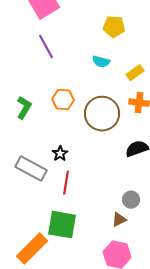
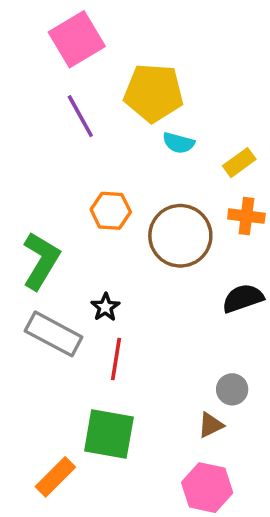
yellow pentagon: (114, 27) -> (154, 93), moved, size x1.5
green L-shape: (24, 108) -> (41, 261), moved, size x1.4
orange rectangle: (32, 249) -> (55, 477), size x0.7

